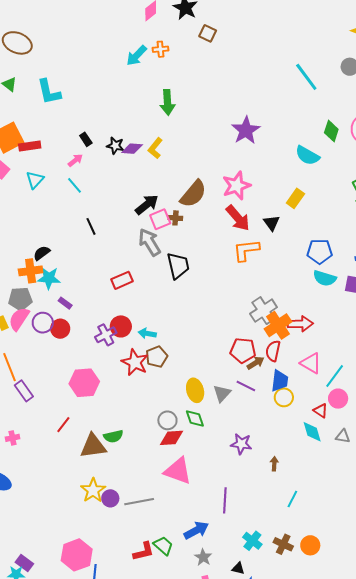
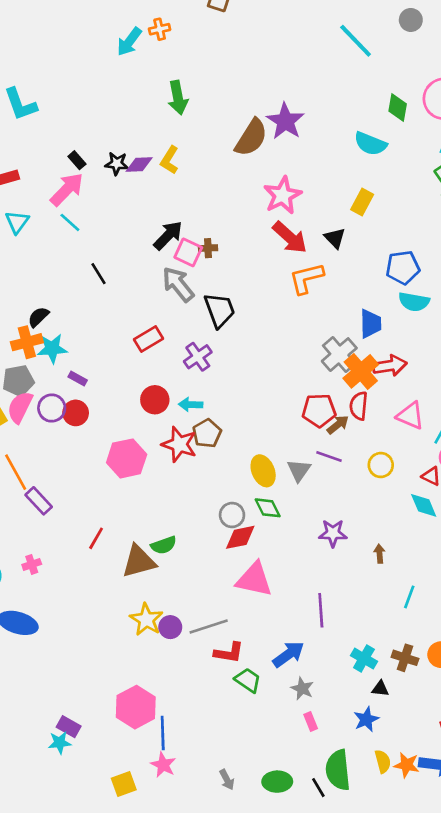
pink arrow: (75, 160) -> (67, 189), size x1.8
brown semicircle: (193, 194) -> (251, 138), moved
pink square: (160, 219) -> (188, 252), turned -35
purple cross: (106, 335) -> (198, 357), moved
blue trapezoid: (280, 381) -> (371, 324), moved
pink hexagon: (84, 383) -> (127, 458), moved
red L-shape: (143, 551) -> (229, 653), moved, turned 30
black triangle: (238, 568) -> (380, 689), moved

